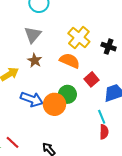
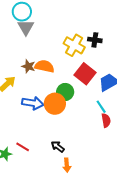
gray triangle: (33, 35) -> (26, 27), moved
yellow cross: (79, 37) -> (74, 45), moved
orange semicircle: (70, 61) -> (44, 66), moved
red square: (92, 79) -> (85, 74), size x1.5

